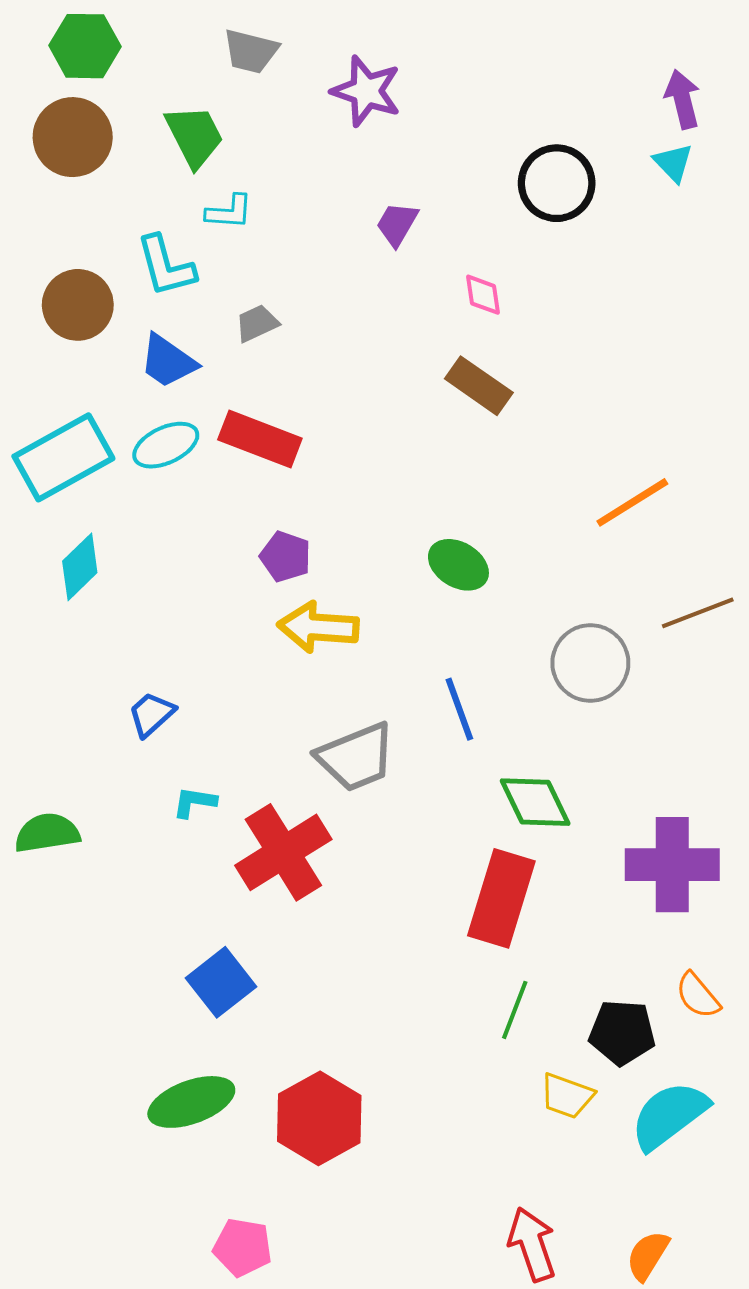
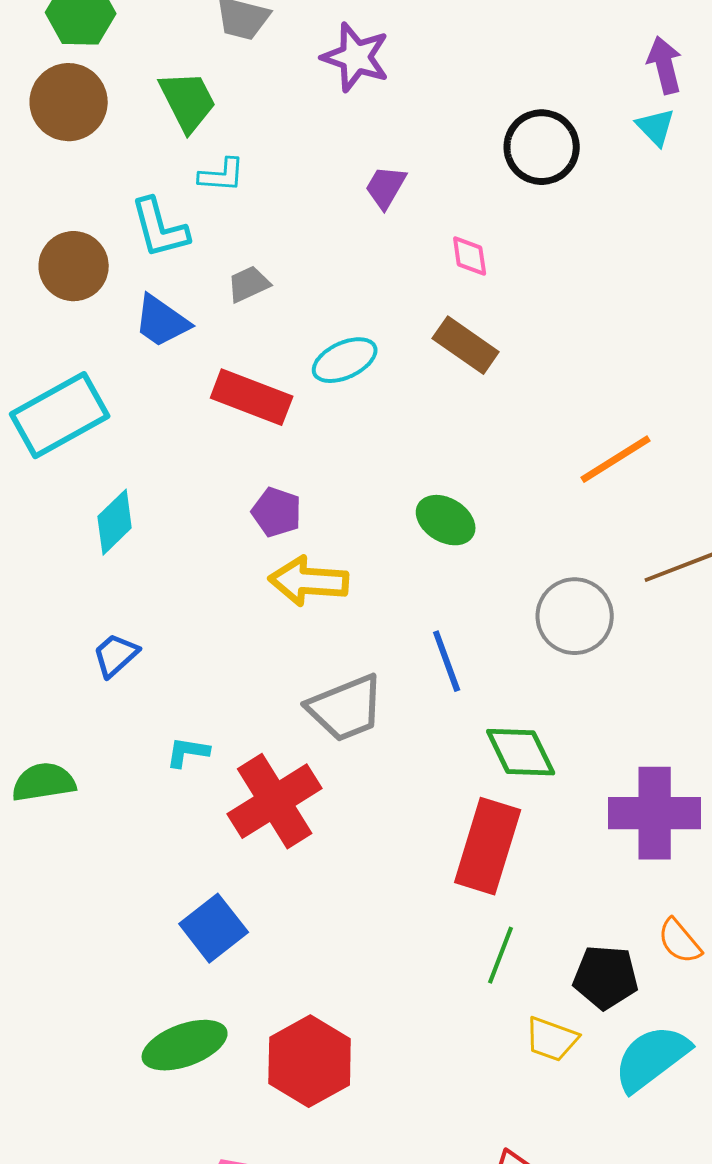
cyan ellipse: (166, 445) -> (345, 360), moved
cyan diamond: (80, 567) -> (115, 522), moved
blue trapezoid: (151, 714) -> (116, 655), moved

